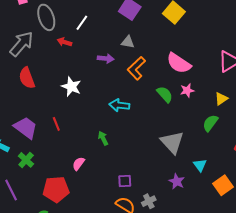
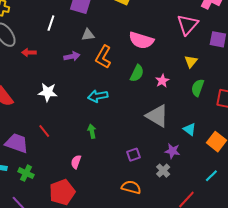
white line: (82, 23) -> (51, 23), moved
pink star: (187, 90) -> (162, 81), moved
green semicircle: (165, 94) -> (137, 73), turned 84
green semicircle: (210, 123) -> (198, 88), moved
green arrow: (103, 138) -> (92, 131), turned 32
purple square: (125, 181) -> (134, 155), moved
gray cross: (149, 201) -> (163, 171), moved

